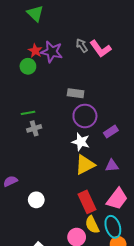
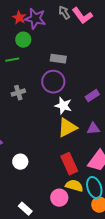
green circle: (28, 66) -> (23, 40), moved
green line: (28, 113) -> (12, 60), moved
purple circle: (85, 116) -> (53, 82), moved
yellow semicircle: (92, 225) -> (74, 186), turned 132

